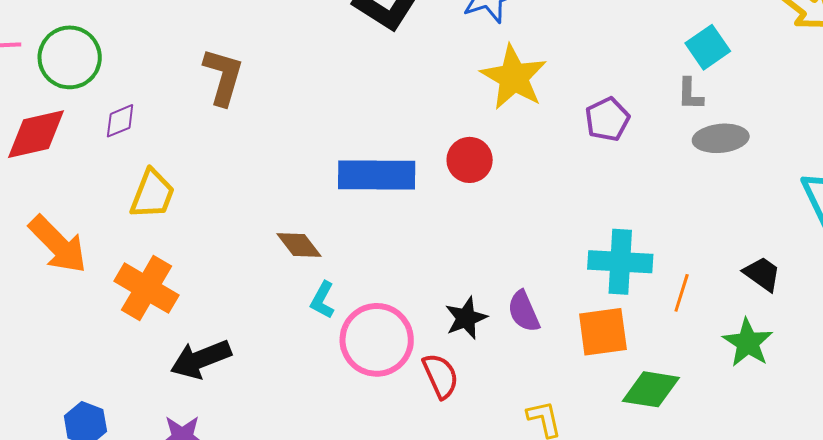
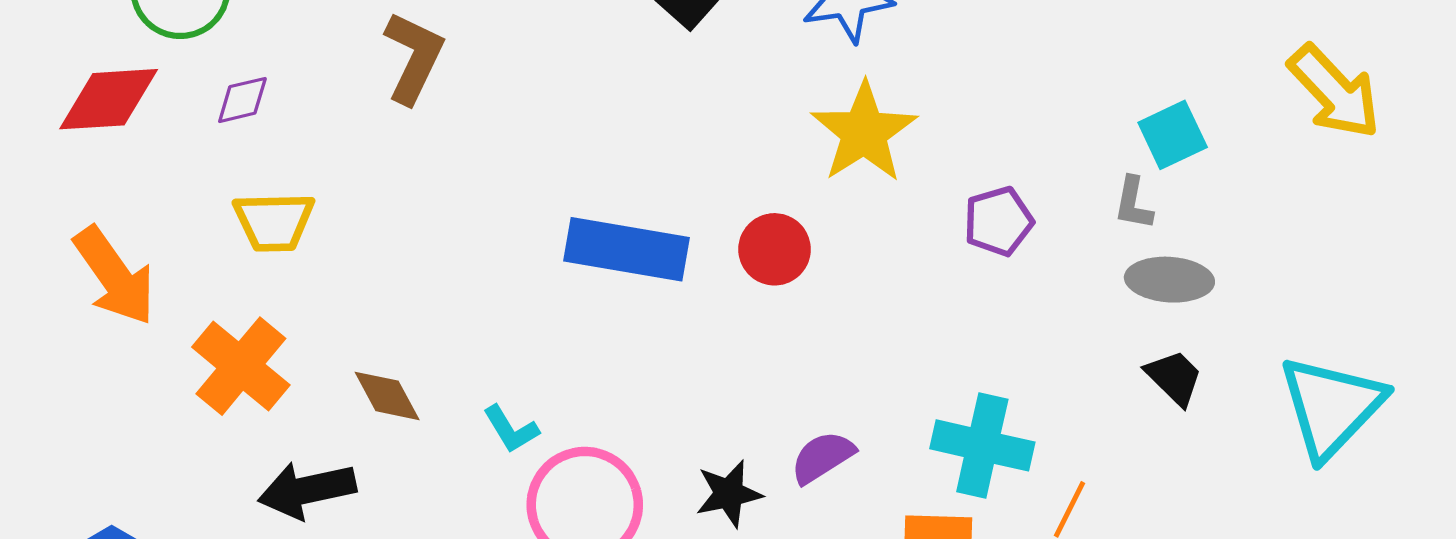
yellow trapezoid: (152, 194) -> (274, 222), turned 58
brown diamond: (299, 245) -> (387, 396), moved
black trapezoid: (762, 274) -> (1174, 378), moved
cyan L-shape: (323, 300) -> (511, 429), turned -69
purple semicircle: (524, 311) -> (823, 457), moved, turned 72

